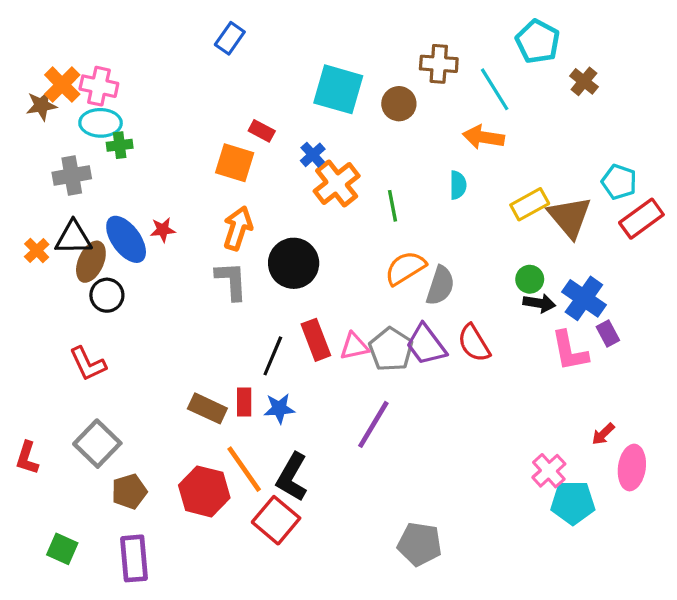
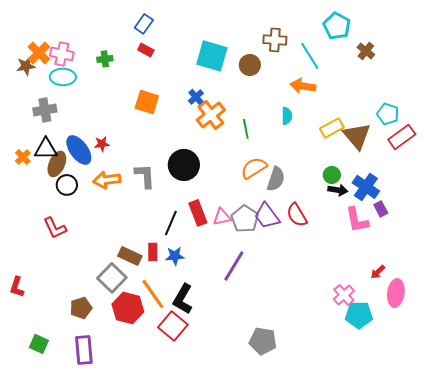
red rectangle: (262, 131) -> (146, 50), moved
green cross: (120, 145) -> (105, 59), moved
orange arrow: (238, 228) -> (107, 180), moved, turned -116
gray square: (97, 444) -> (112, 278), moved

